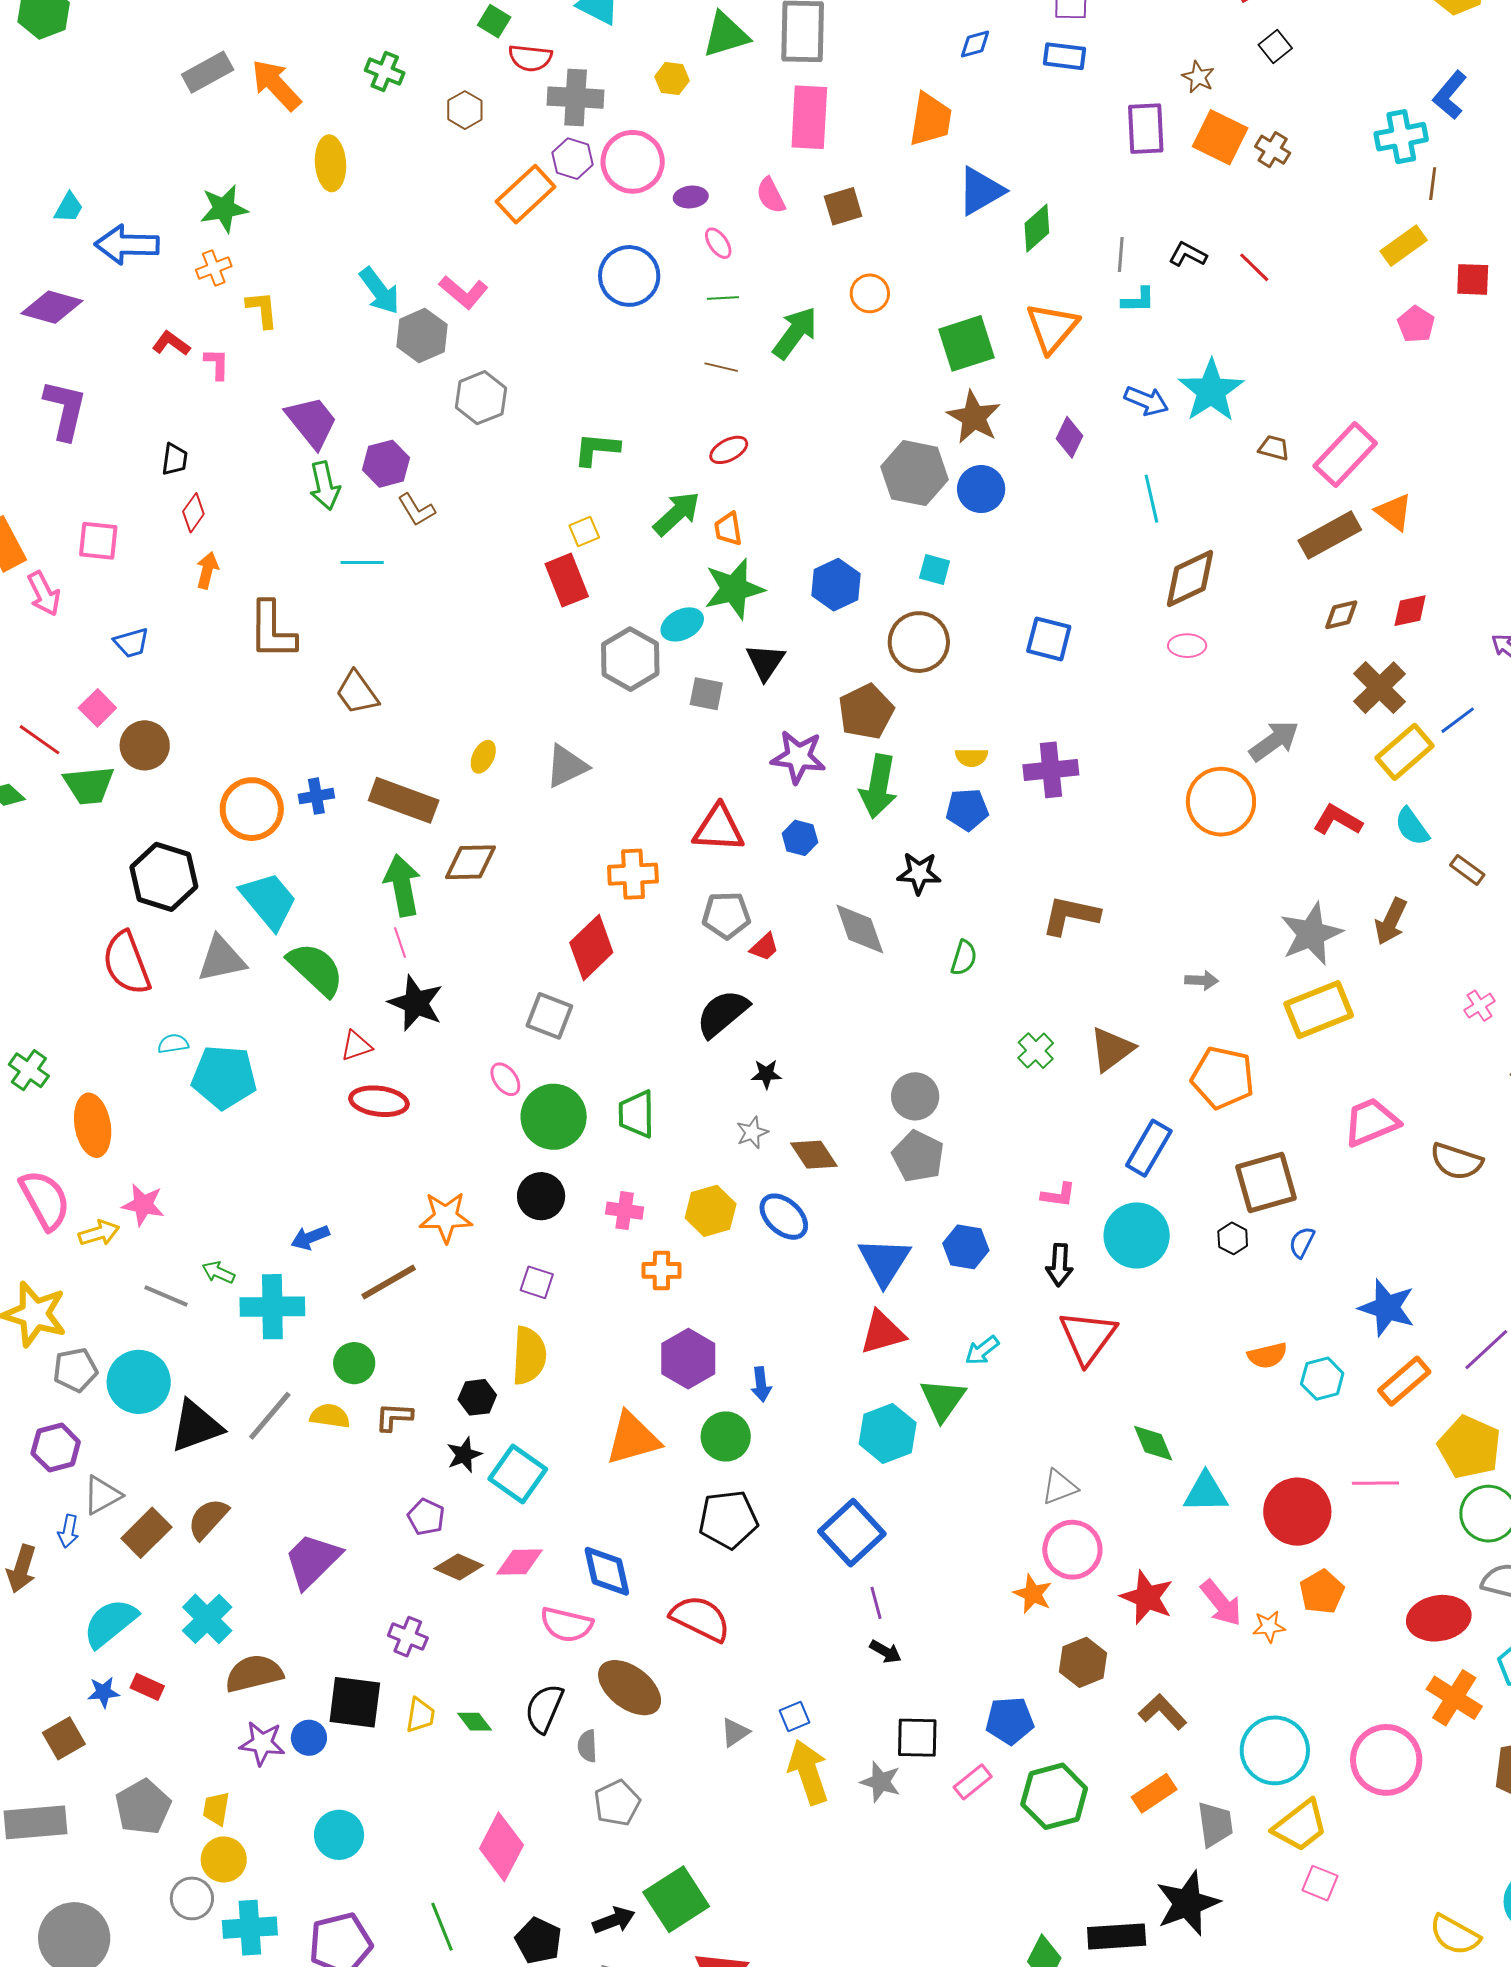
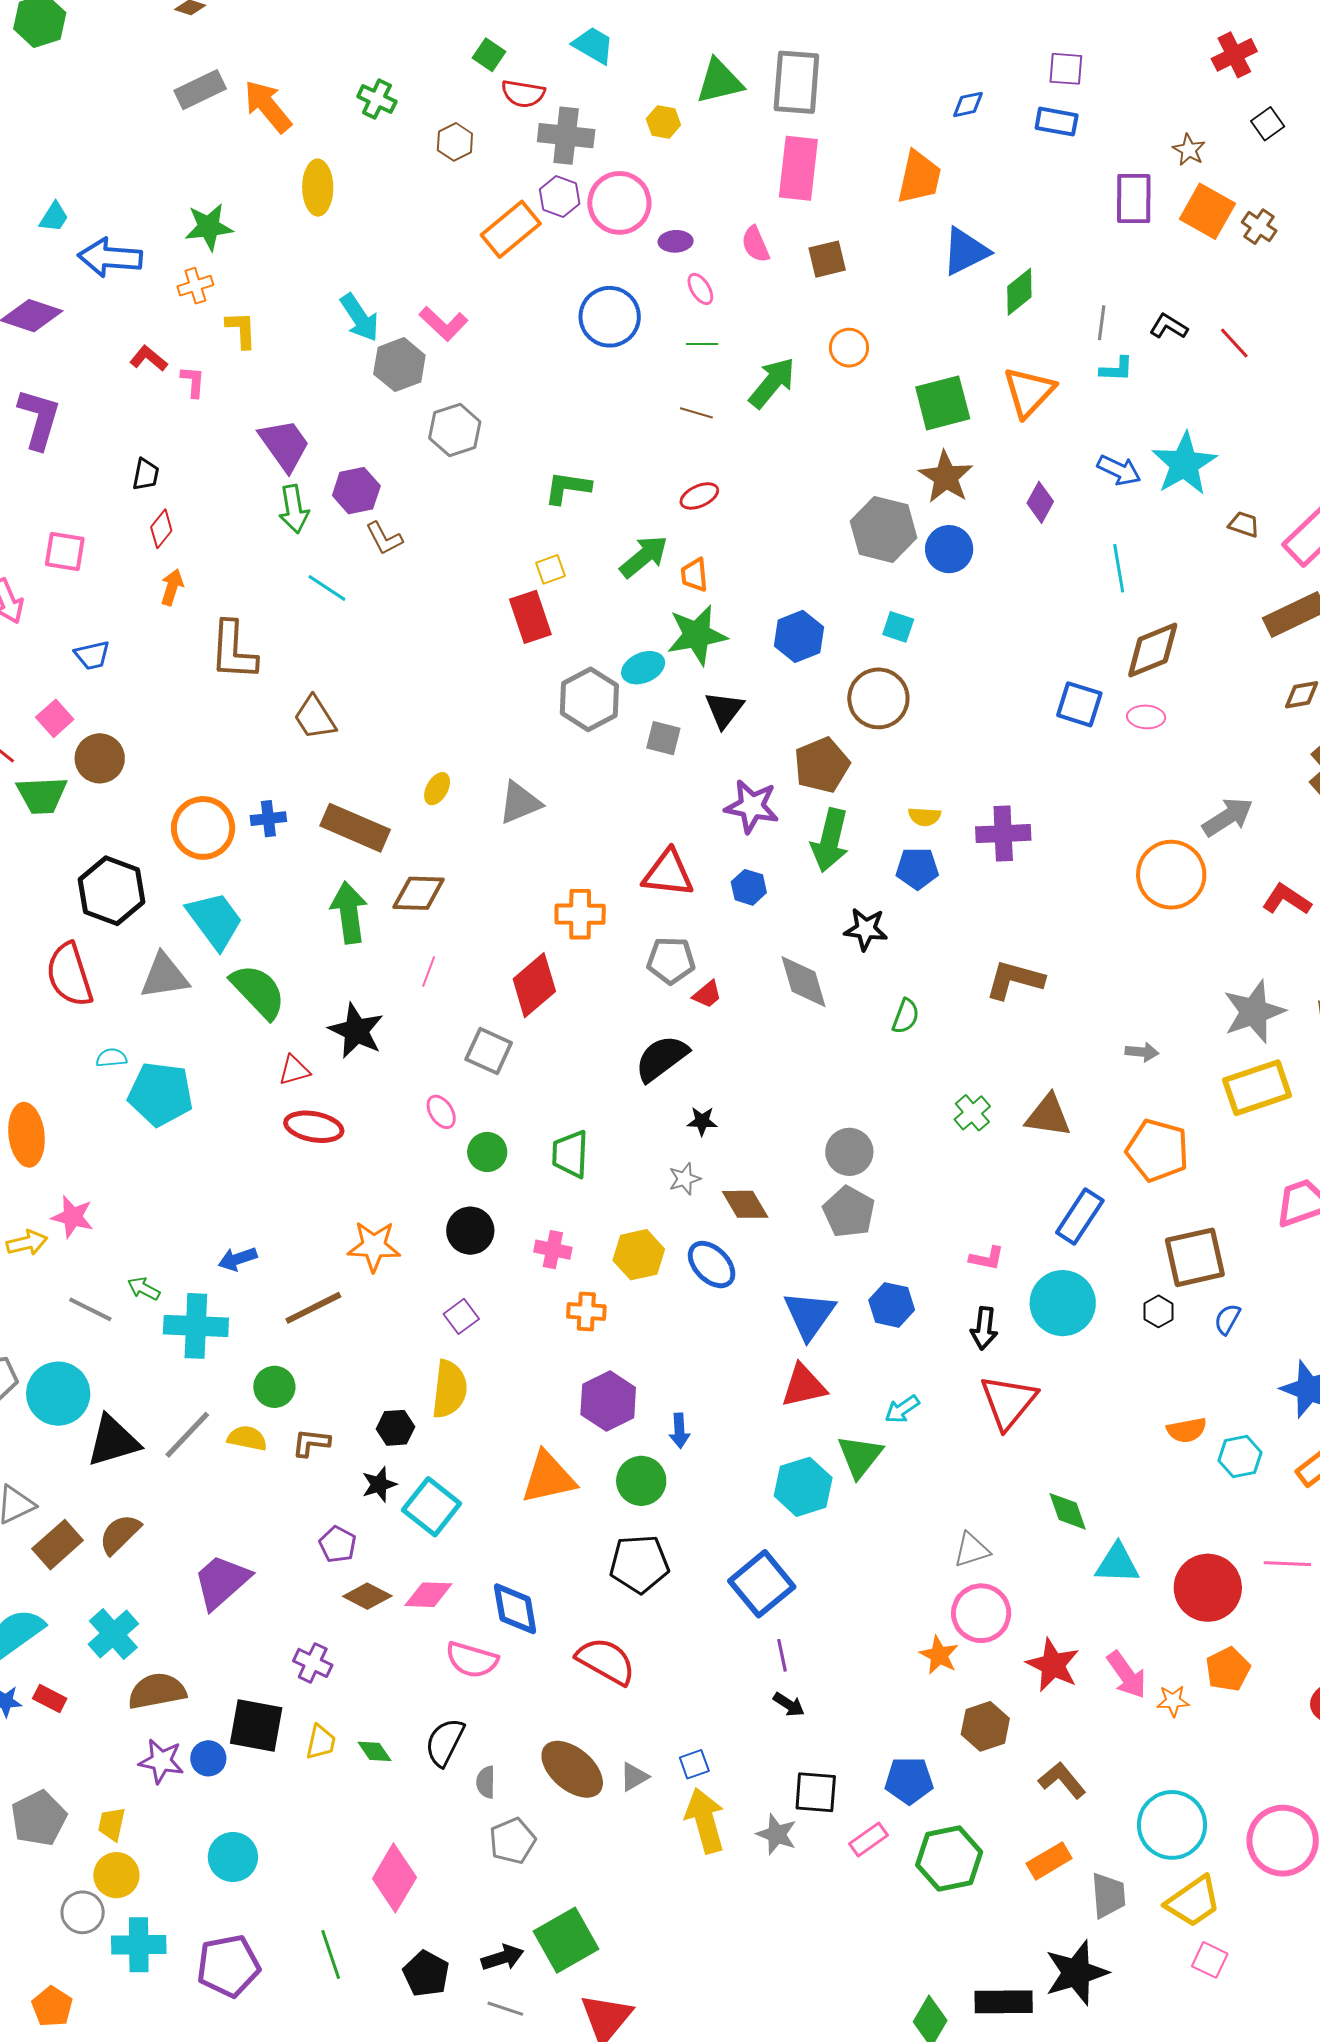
cyan line: (362, 562) -> (327, 588), turned 30
blue square: (1049, 639) -> (1079, 704), moved
pink line: (400, 942) -> (429, 972), moved, turned 36
brown triangle: (1112, 1049) -> (1048, 1116), turned 42
green circle: (554, 1117) -> (487, 1152), size x0.6
purple square: (537, 1282) -> (461, 1316), turned 32
brown ellipse: (630, 1688) -> (572, 1769), moved

